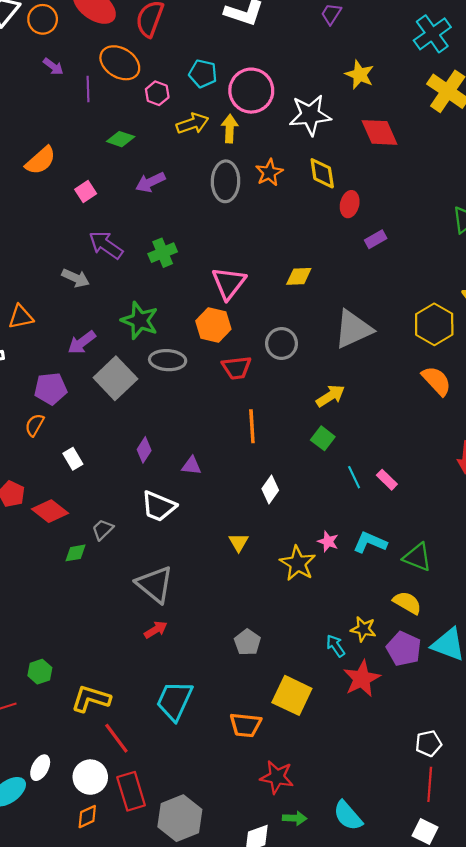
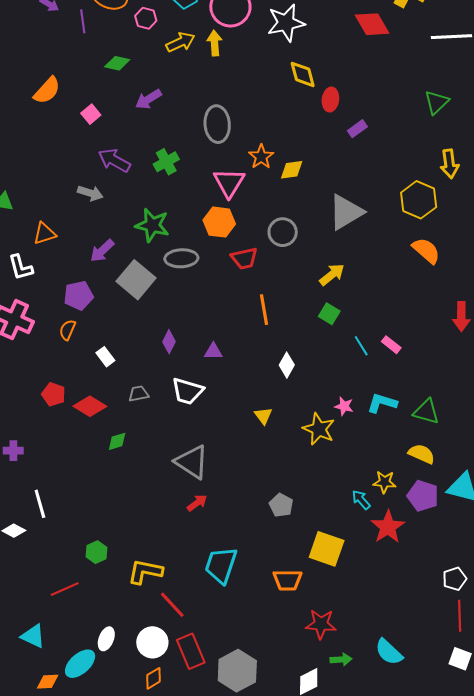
red diamond: (379, 132) -> (372, 24), moved
orange star: (269, 173) -> (261, 157), moved
gray ellipse: (226, 181) -> (217, 124), moved
gray trapezoid: (103, 530) -> (139, 394), moved, turned 40

